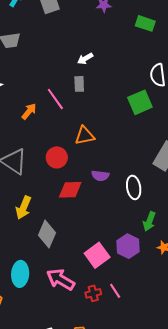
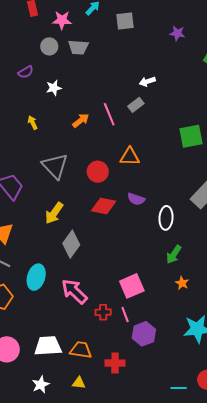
gray rectangle: (79, 84) -> (136, 105), turned 42
purple hexagon: (128, 246) -> (144, 334), moved
pink square: (97, 255) -> (132, 286), moved

